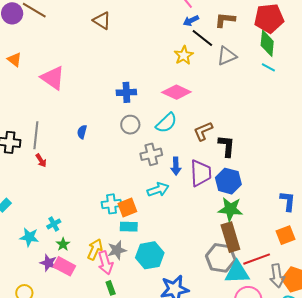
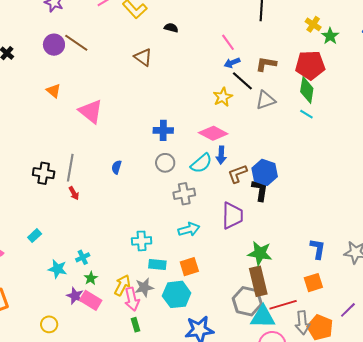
blue arrow: (176, 166) -> (221, 155), moved
blue hexagon: (228, 181) -> (265, 172), moved
orange square: (127, 208) -> (189, 267), moved

